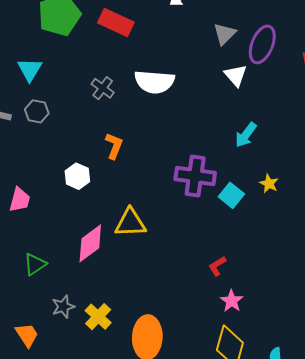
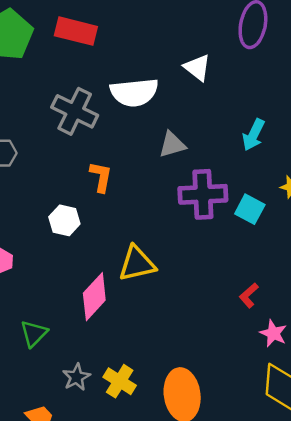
gray triangle: (224, 34) -> (172, 145), moved, turned 40
white triangle: (236, 75) -> (197, 67), moved
gray cross: (103, 88) -> (75, 111), size x1.6

